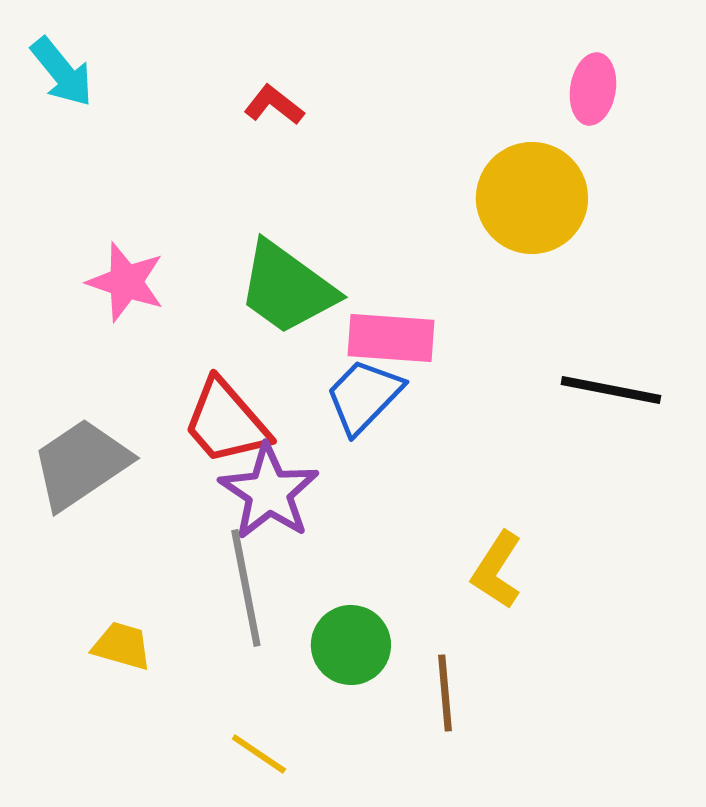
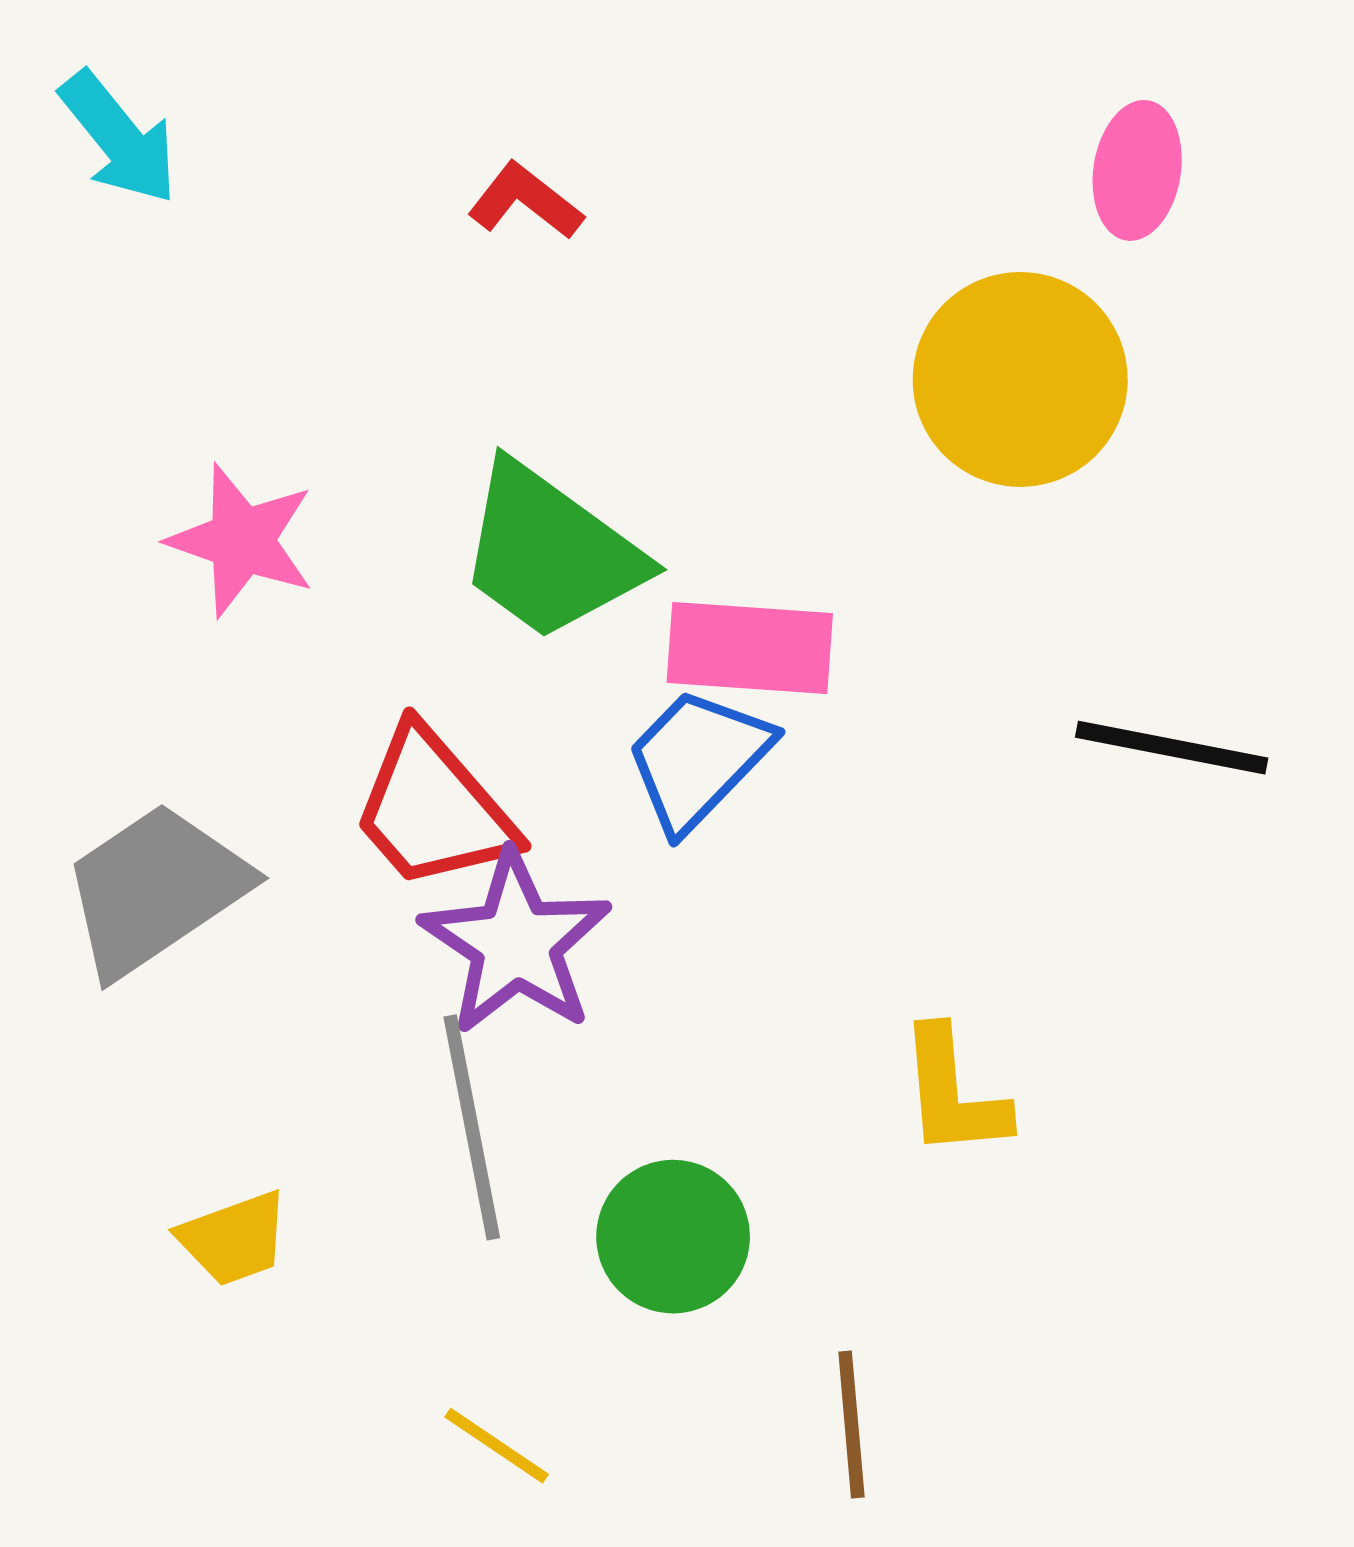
yellow L-shape: (497, 570) -> (953, 1093), turned -38
yellow trapezoid: (122, 646) -> (234, 1239), turned 144
brown line: (445, 693) -> (851, 1425), moved

